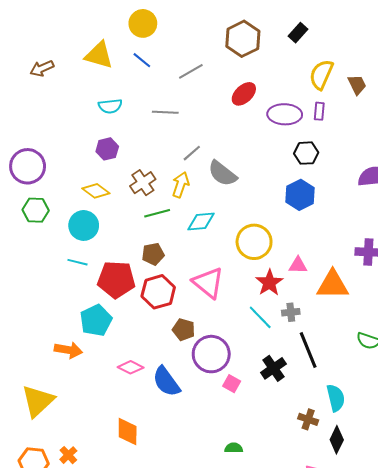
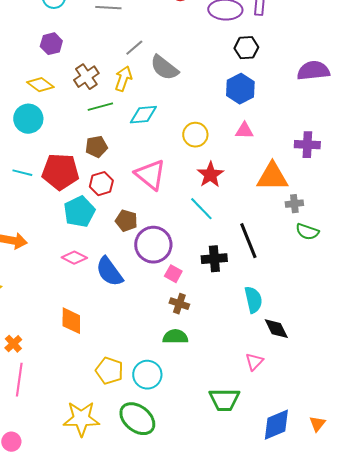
yellow circle: (254, 242) -> (195, 135), size x0.7
cyan line: (78, 262) -> (22, 173), moved
pink triangle: (298, 265) -> (244, 131), moved
red hexagon: (158, 292) -> (101, 184), size x0.7
gray cross: (291, 312) -> (294, 204), moved
cyan pentagon: (96, 320) -> (79, 212), moved
black cross: (273, 368) -> (214, 259), turned 30
cyan semicircle: (336, 398) -> (253, 300), moved
brown cross: (308, 419) -> (179, 304), moved
black diamond: (337, 440) -> (276, 329), turned -52
green semicircle: (234, 448) -> (175, 337), size x1.4

